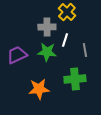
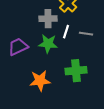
gray line: (85, 50) -> (86, 34), moved, turned -72

